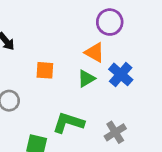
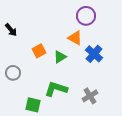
orange square: (45, 70) -> (39, 51), turned -32
green triangle: (86, 79) -> (60, 57), moved

